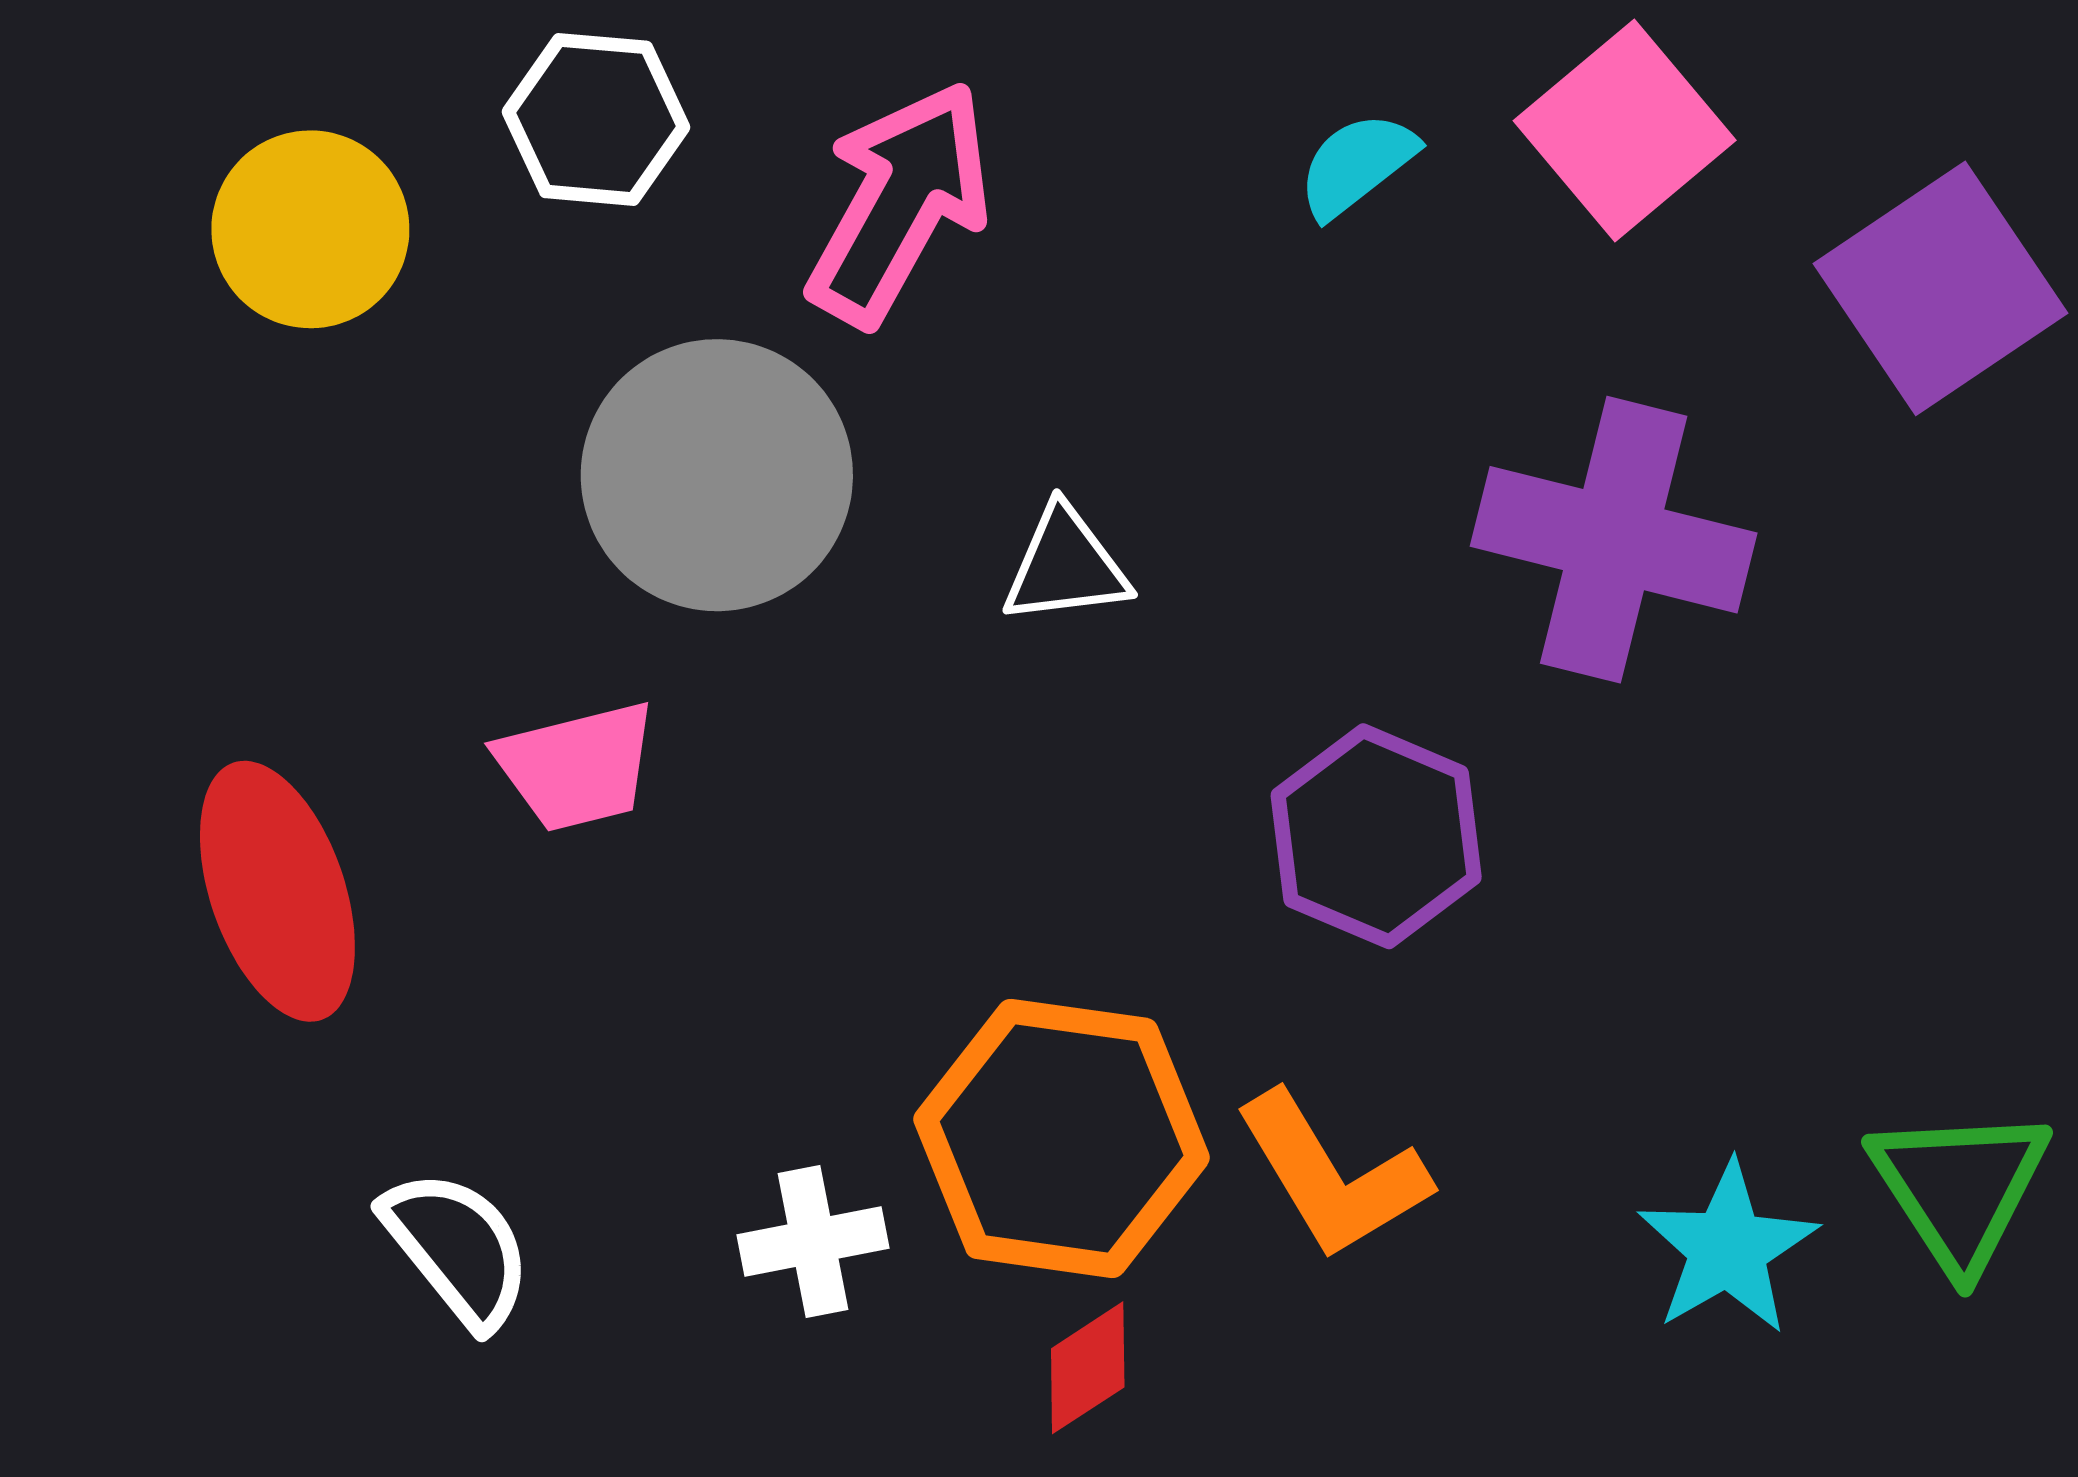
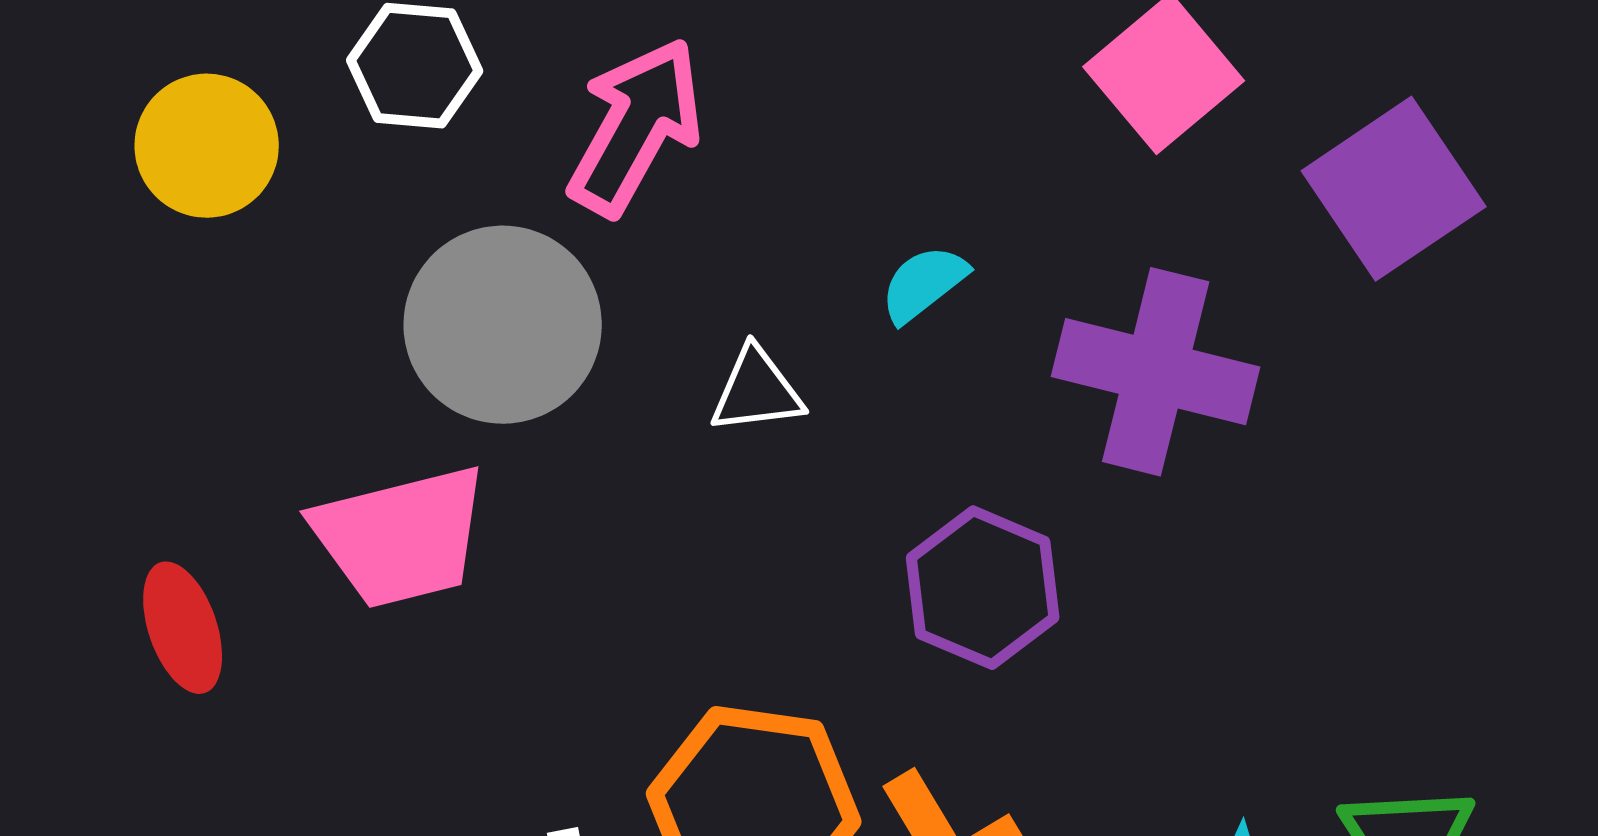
cyan semicircle: (1357, 165) -> (924, 284), moved
pink trapezoid: (577, 766) -> (401, 537), size x1.5
red ellipse: (277, 891) -> (183, 628), size x0.7

